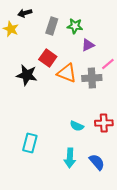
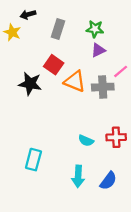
green star: (75, 26) -> (95, 29), moved
blue semicircle: (97, 162) -> (108, 181), turned 78

